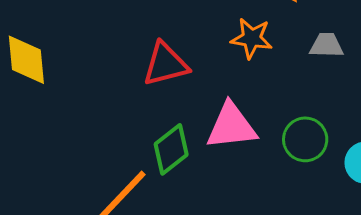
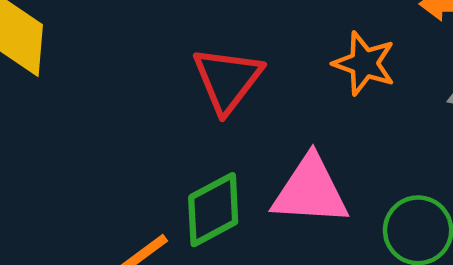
red triangle: (166, 64) -> (227, 80), turned -48

